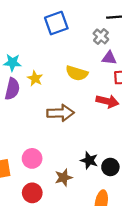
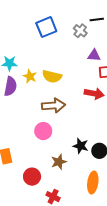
gray cross: (101, 36) -> (80, 31), moved
yellow semicircle: (77, 73) -> (52, 76), moved
pink circle: (32, 158) -> (43, 131), moved

